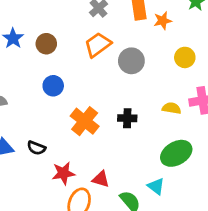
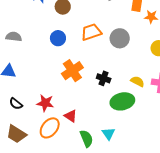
orange trapezoid: (98, 45) -> (91, 32), moved
black semicircle: (36, 148) -> (16, 104), moved
green ellipse: (176, 153) -> (122, 101), moved

